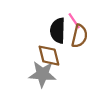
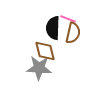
pink line: (74, 21) -> (68, 19), turned -35

